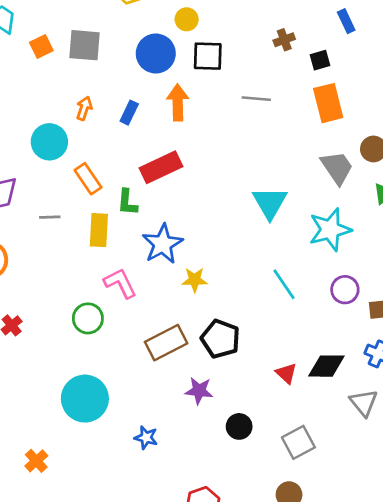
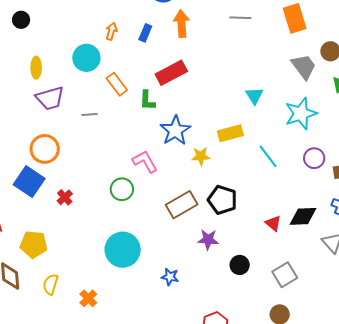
cyan triangle: (270, 203) -> (254, 96), size x0.7
yellow rectangle: (99, 230) -> (230, 133), moved, turned 75

